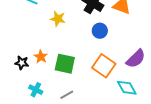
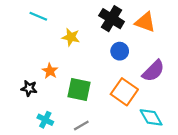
orange star: (41, 57) -> (50, 71), moved
purple semicircle: (136, 59) -> (153, 71), moved

